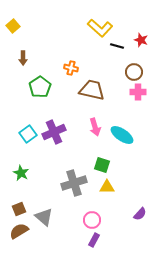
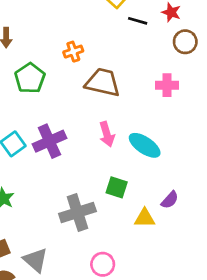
orange cross: (71, 68) -> (73, 52), turned -32
brown circle: (134, 72) -> (185, 42), moved
yellow triangle: (107, 187) -> (145, 218), moved
purple semicircle: (140, 214) -> (170, 200), moved

